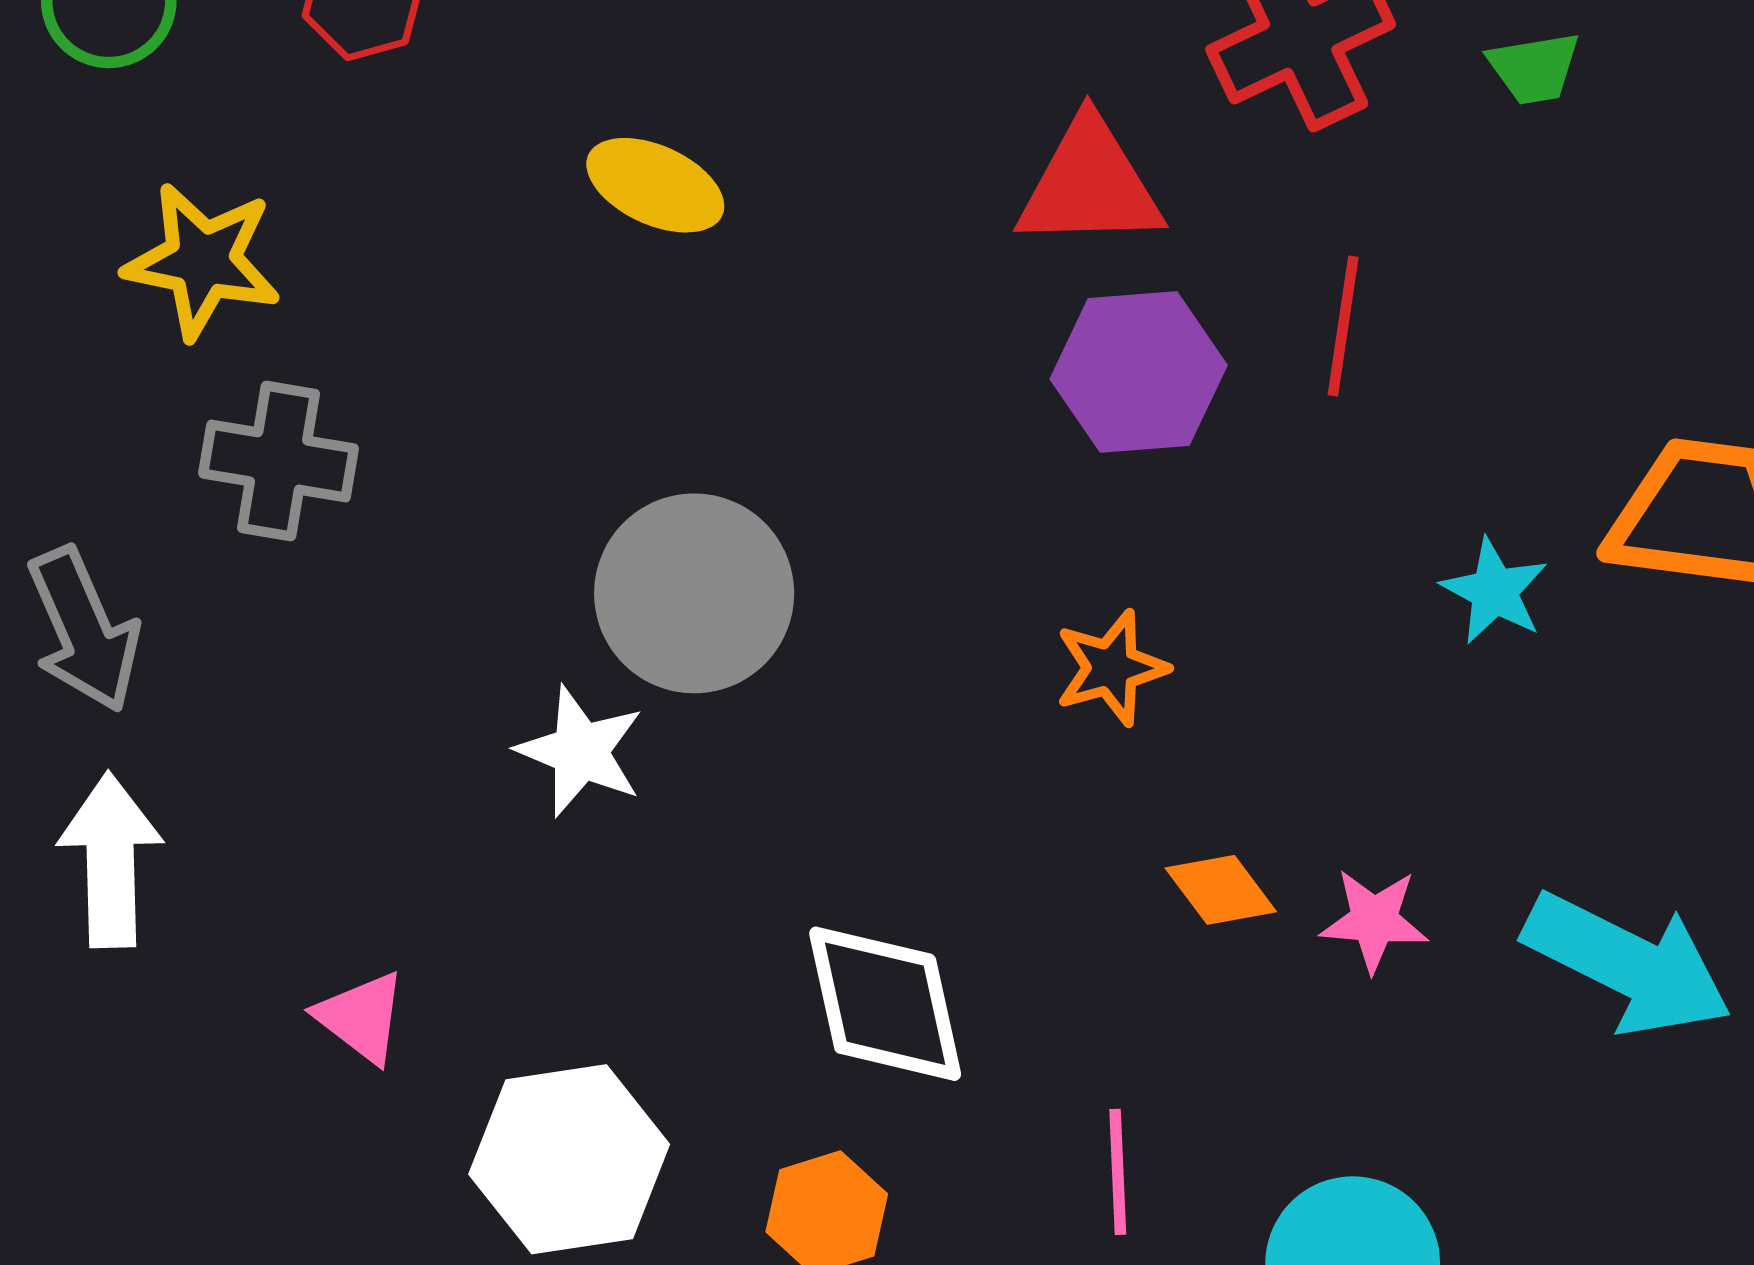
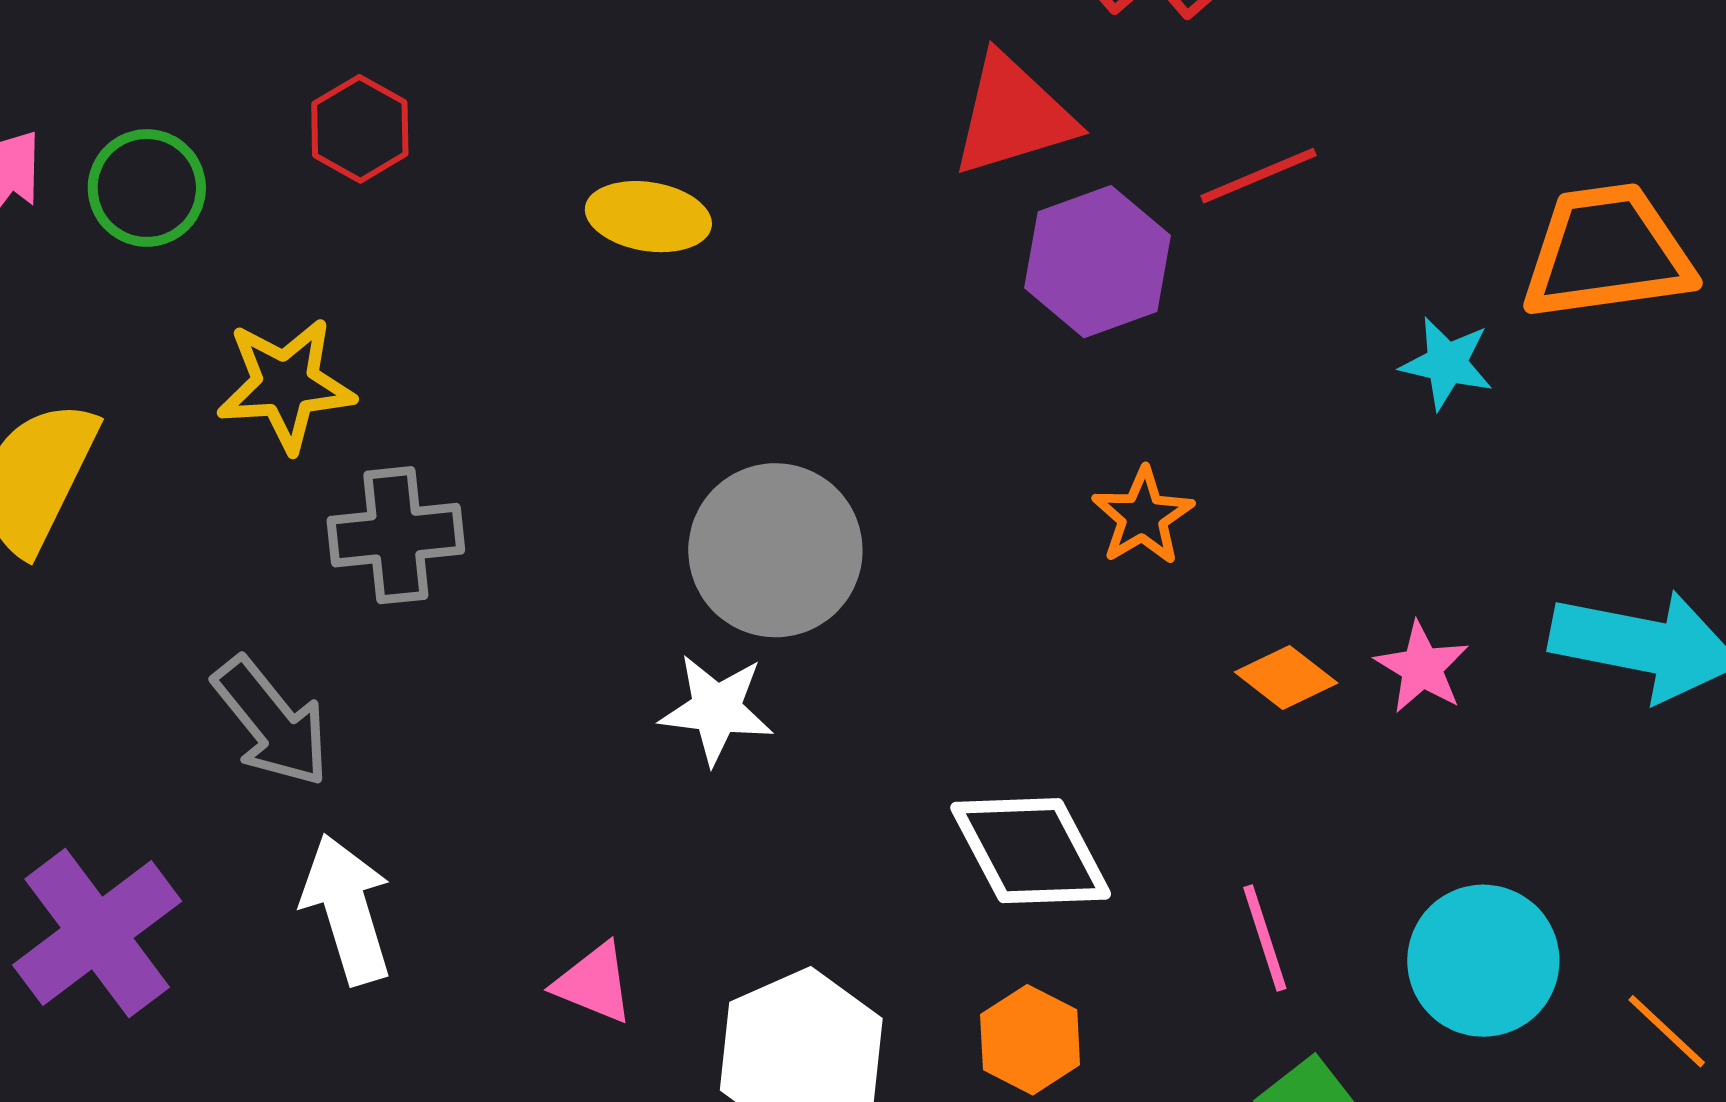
red line: (1343, 326) -> (1258, 176), turned 74
pink star: (1374, 920) -> (1422, 667), turned -30

